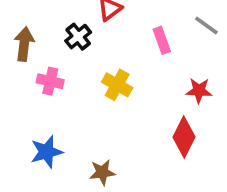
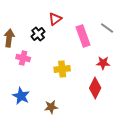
pink rectangle: (162, 40) -> (83, 36), size x1.5
yellow cross: (117, 85) -> (62, 69), moved, turned -35
blue star: (46, 152) -> (21, 96), turned -30

